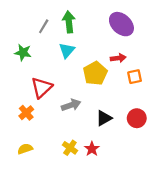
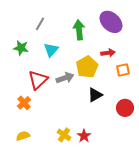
green arrow: (69, 22) -> (79, 30), moved
cyan triangle: (67, 50) -> (51, 50), moved
gray arrow: (71, 105) -> (65, 78), moved
black triangle: (104, 118) -> (95, 95), moved

